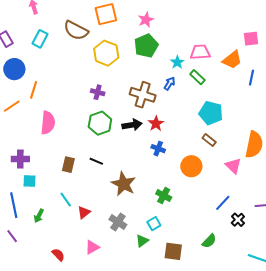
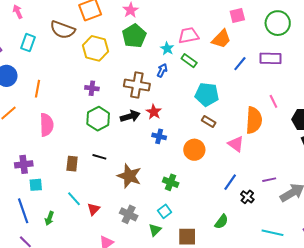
blue line: (251, 78) -> (240, 64), moved, turned 35
orange line: (34, 90) -> (37, 89), moved

